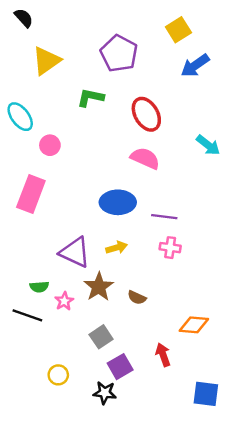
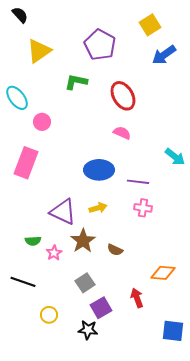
cyan arrow: (208, 145) -> (175, 157), moved
pink semicircle: (145, 158) -> (122, 133), size x0.7
black line: (27, 315) -> (23, 282), moved

